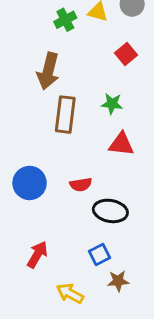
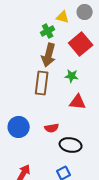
green cross: (65, 20) -> (48, 31), moved
red square: (126, 54) -> (81, 44), size x1.6
brown arrow: (48, 71) -> (49, 55), moved

